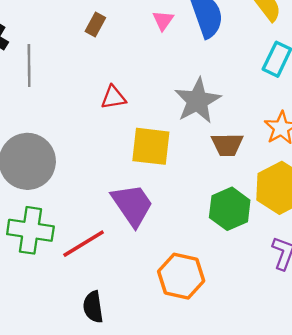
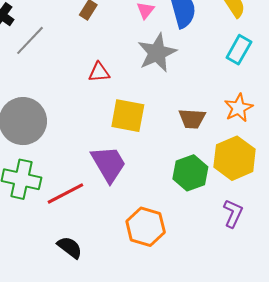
gray line: (29, 66) -> (30, 40), turned 40
gray star: (197, 101) -> (157, 53), moved
black semicircle: (93, 307) -> (70, 247), turned 132

